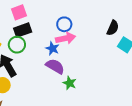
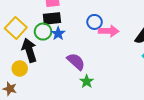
pink arrow: (66, 38) -> (109, 31), moved
blue star: (52, 48) -> (58, 34), moved

